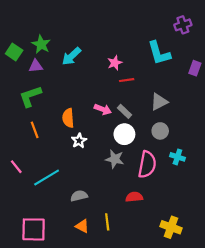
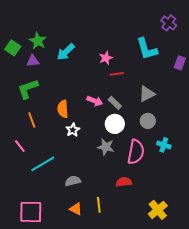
purple cross: (183, 25) -> (169, 23), turned -35
pink line: (16, 167) -> (20, 146), moved
yellow cross: (171, 227) -> (158, 210), turned 30

